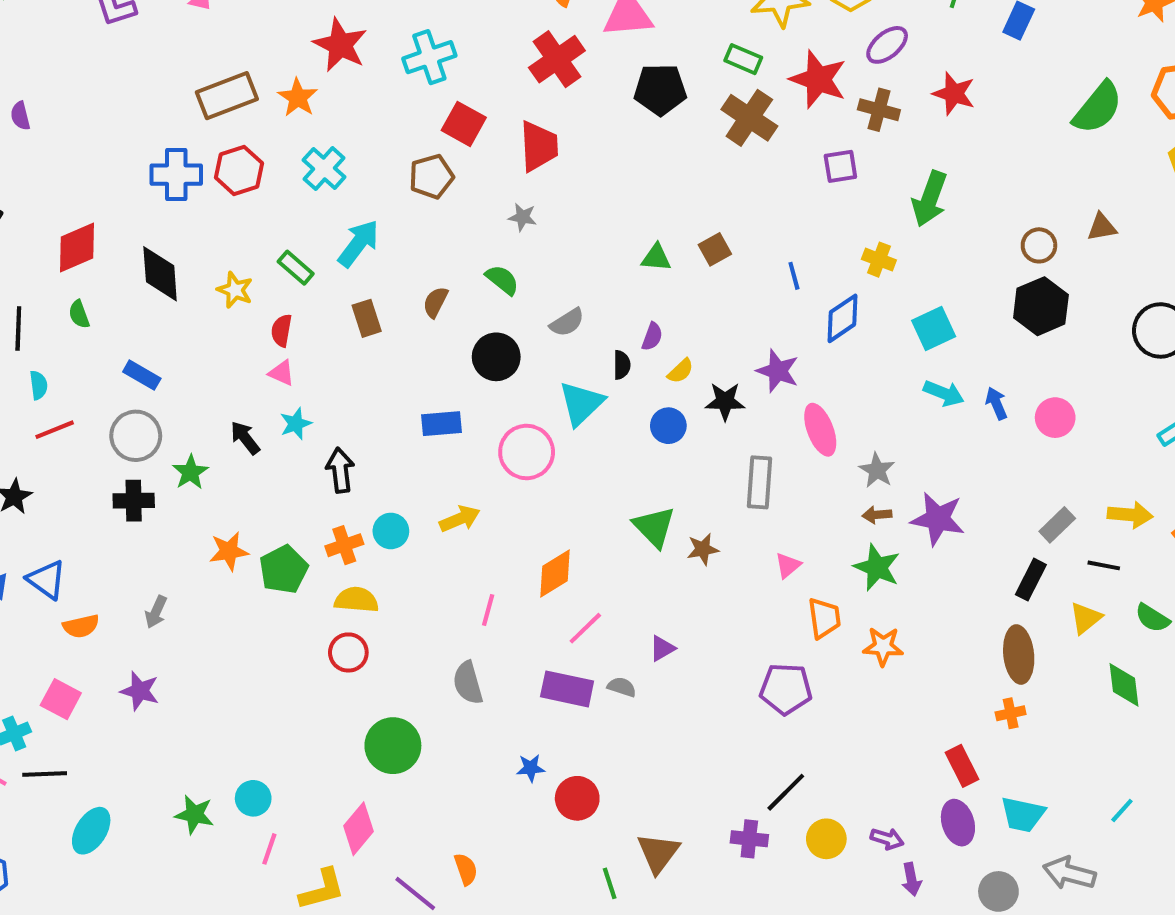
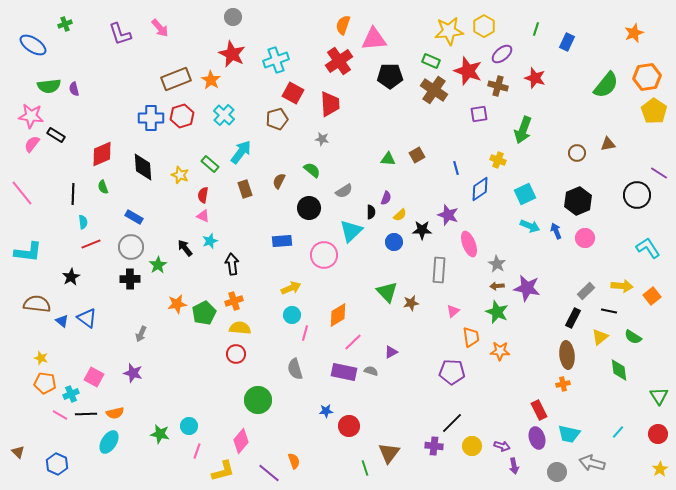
black hexagon: (1041, 306) -> (578, 201), moved
cyan circle: (391, 531) -> (292, 315), moved
orange semicircle: (81, 626) -> (115, 413), moved

